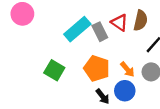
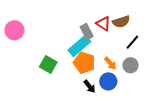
pink circle: (22, 14) -> (14, 30), moved
brown semicircle: (141, 20) -> (121, 22), turned 60
cyan rectangle: (77, 29) -> (79, 46), moved

